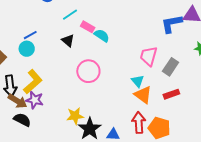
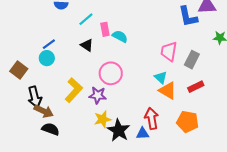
blue L-shape: (172, 24) -> (188, 17), turned -85
pink rectangle: (88, 27) -> (105, 29), turned 56
yellow L-shape: (33, 82) -> (74, 90), moved
purple star: (35, 100) -> (98, 95), moved
red arrow: (139, 122) -> (152, 118), moved

